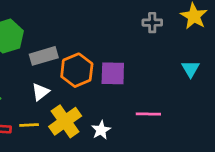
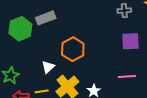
gray rectangle: (44, 56) -> (46, 18), moved
purple square: (113, 73) -> (130, 41), moved

